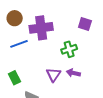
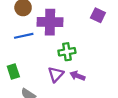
purple square: (85, 24) -> (98, 15), moved
green cross: (69, 49) -> (67, 52), moved

